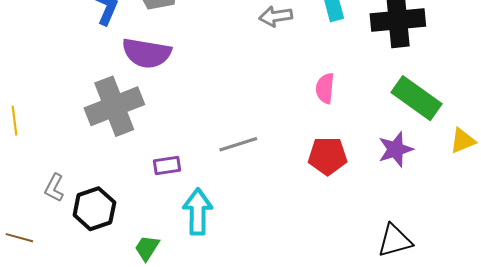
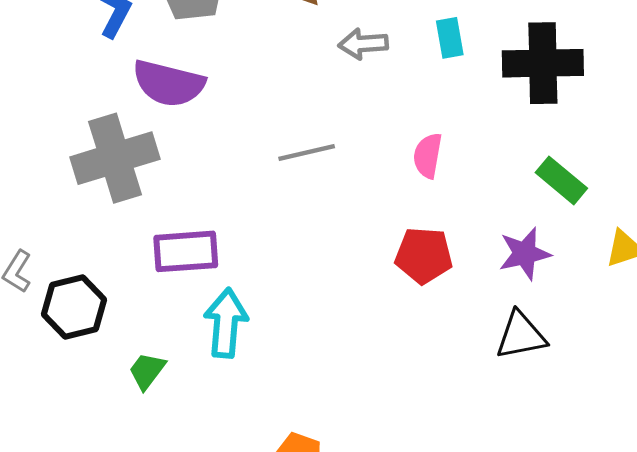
green rectangle: (417, 98) -> (561, 180), size x0.7
gray line: (238, 144) -> (307, 152), moved
purple rectangle: (167, 166) -> (186, 251), size x1.6
black triangle: (395, 241) -> (521, 335), moved

